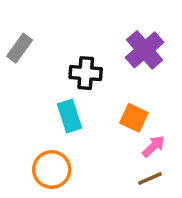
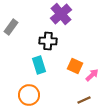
purple cross: (145, 50) -> (61, 14), moved
pink arrow: (154, 146) -> (92, 75), moved

